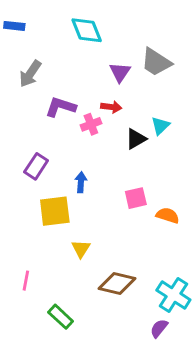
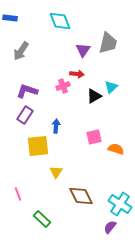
gray trapezoid: (156, 62) -> (108, 43), turned -110
purple L-shape: (61, 107) -> (27, 91), moved
pink line: (26, 281) -> (18, 194), turned -32
brown diamond: (117, 283) -> (81, 196), turned 50

